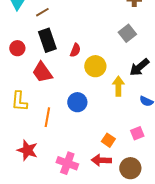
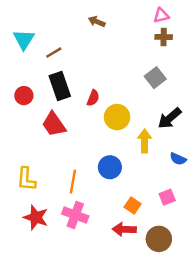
yellow L-shape: (19, 101) -> (26, 179), moved
blue circle: (77, 102) -> (110, 167), moved
orange line: (47, 117) -> (73, 182), moved
pink cross: (67, 163) -> (75, 215), moved

